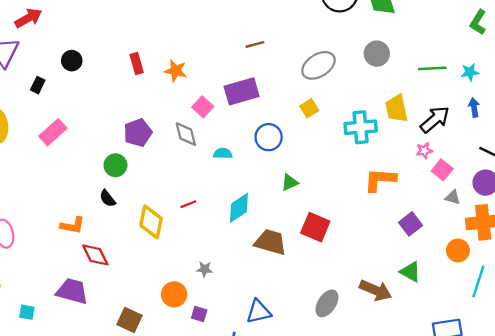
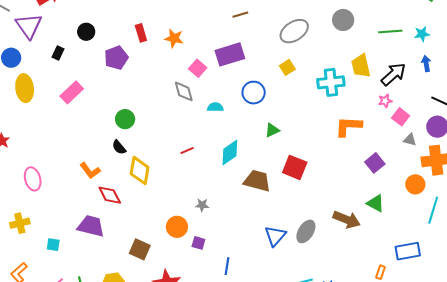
purple pentagon: (138, 133) -> (116, 58), moved
yellow diamond: (151, 222) -> (140, 171), moved
orange L-shape: (73, 225) -> (90, 171), turned 45
blue triangle: (259, 312) -> (275, 236), moved, turned -35

